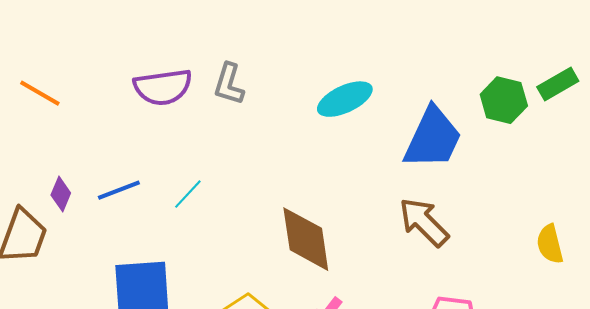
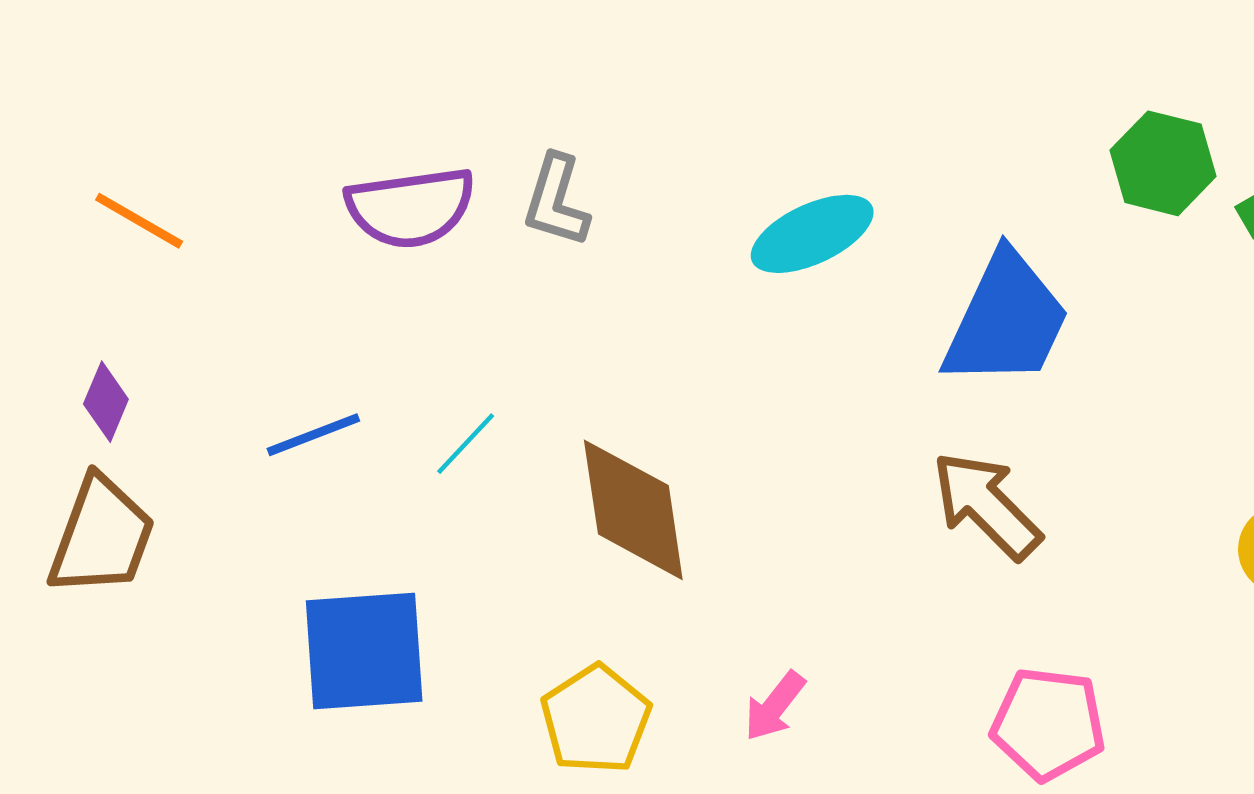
green hexagon: (504, 100) -> (1163, 163), moved
purple diamond: (61, 194) -> (106, 402), moved
brown diamond: (306, 239) -> (633, 510), moved

